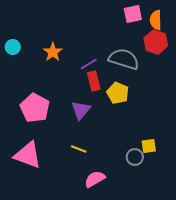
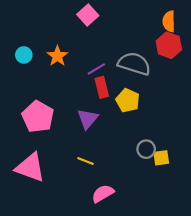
pink square: (133, 14) -> (88, 15), moved, turned -30
cyan circle: (13, 47) -> (24, 55), moved
gray circle: (135, 157) -> (146, 149), moved

